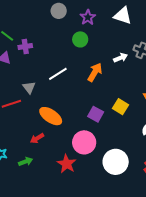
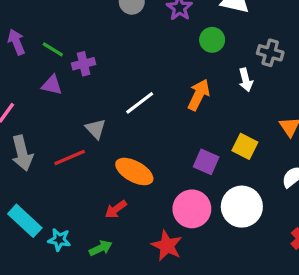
green circle: (80, 39) -> (212, 40), moved
white arrow: (121, 58) -> (246, 80), moved, turned 104
white circle: (116, 162) -> (242, 207), moved

